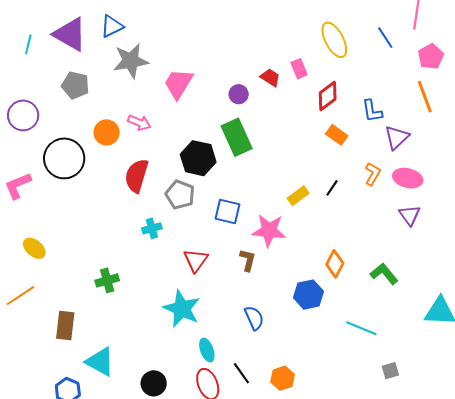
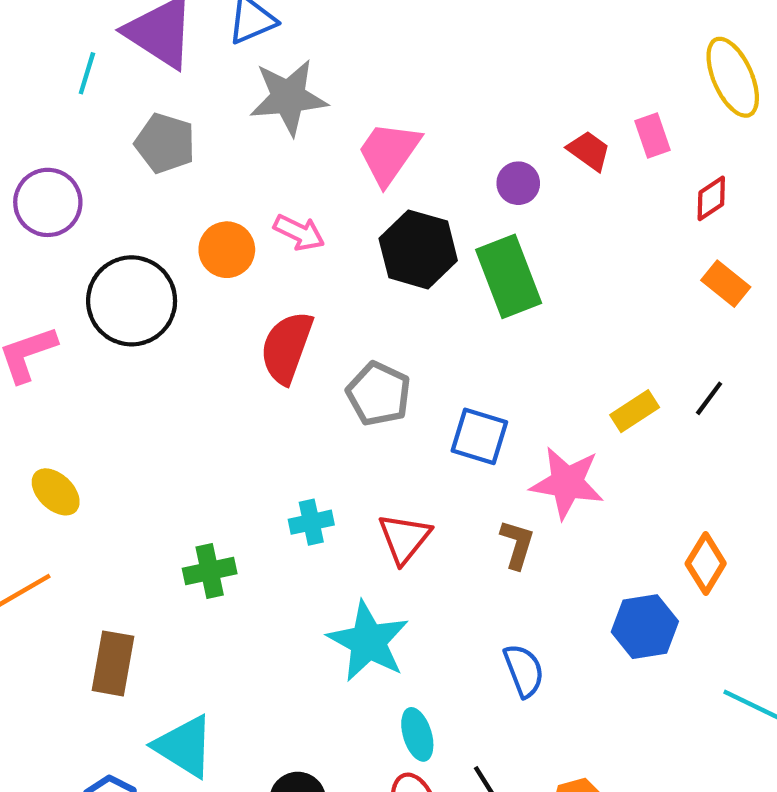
cyan line: (28, 44) -> (87, 73), moved
red diamond: (328, 96) -> (711, 198), size x0.7
black hexagon: (198, 158) -> (418, 249), moved
cyan cross: (152, 228) -> (311, 522), moved

